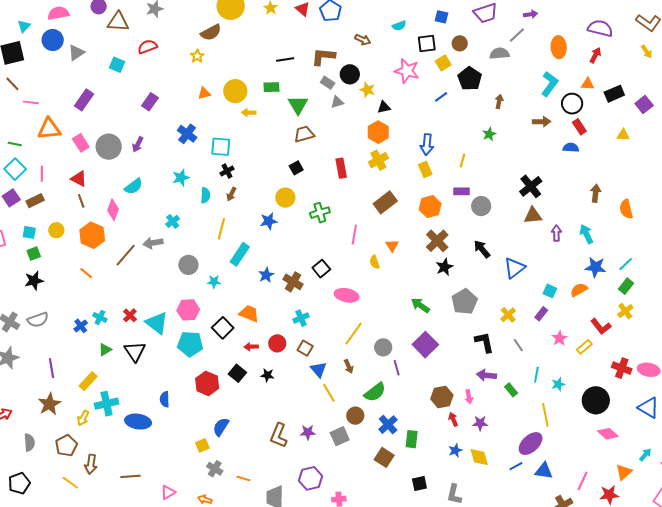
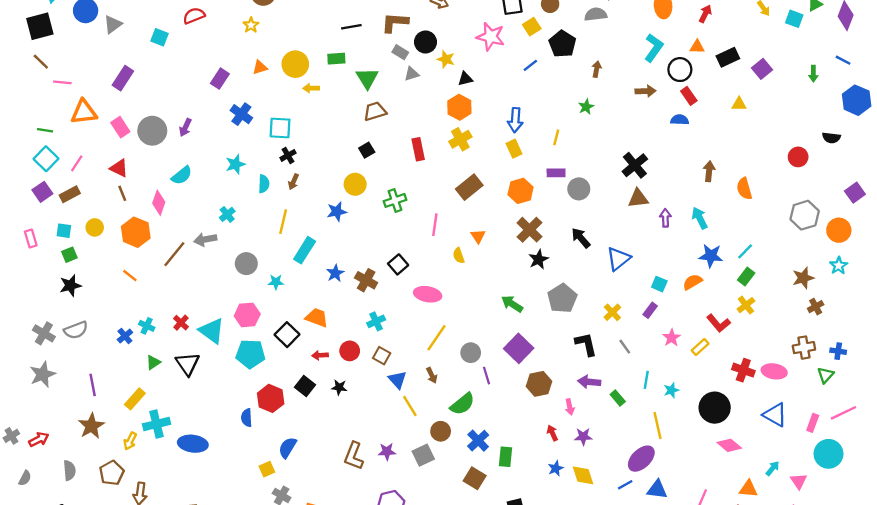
purple rectangle: (150, 102) -> (220, 79), moved
pink line: (42, 174) -> (77, 163), turned 35
brown hexagon: (442, 397) -> (539, 384), moved
blue semicircle: (165, 399) -> (247, 418), moved
orange triangle: (624, 472) -> (748, 489), turned 48

